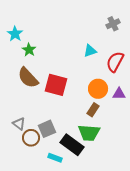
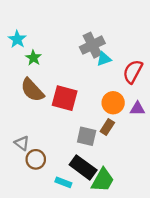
gray cross: (113, 24) -> (92, 45), moved, size x1.5
gray square: (47, 129) -> (87, 136), moved, turned 36
green trapezoid: (89, 133) -> (103, 180), moved, turned -65

